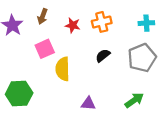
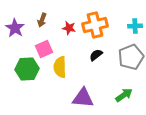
orange cross: (102, 22) -> (95, 25), size x1.4
green hexagon: (19, 94) -> (27, 69), moved
purple triangle: (88, 104) -> (83, 98), size x1.6

